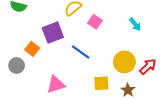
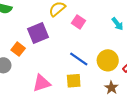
blue line: (81, 52) -> (79, 59), moved
yellow square: (101, 83) -> (74, 81), moved

